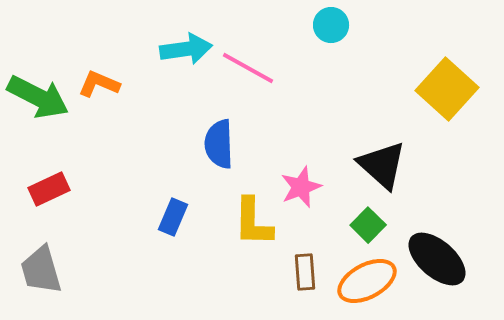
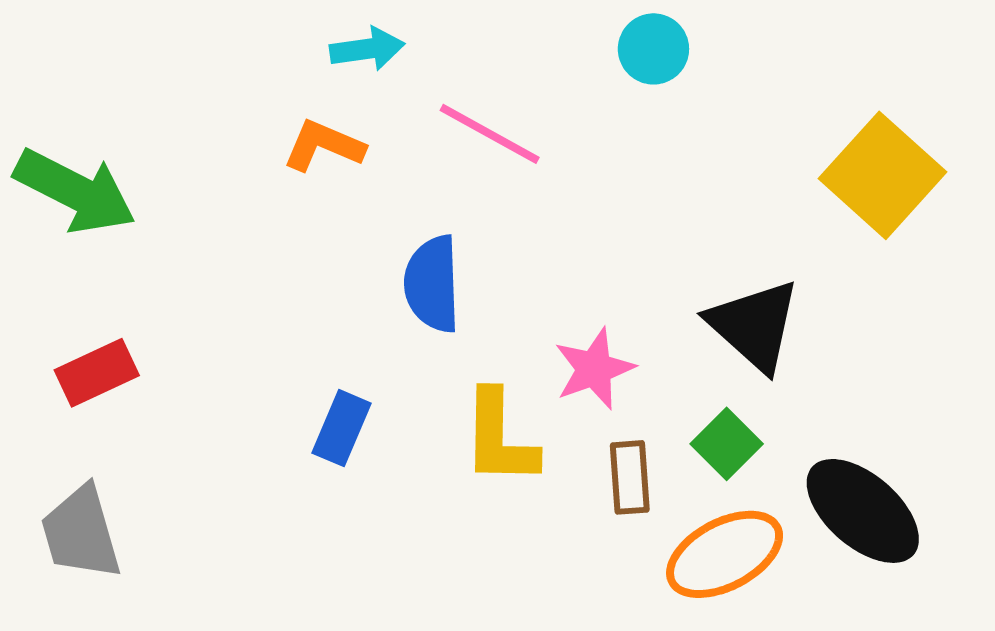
cyan arrow: (186, 49) -> (367, 49), moved, size x0.7
orange L-shape: (99, 84) -> (324, 146), moved
brown rectangle: (305, 272) -> (630, 477), moved

